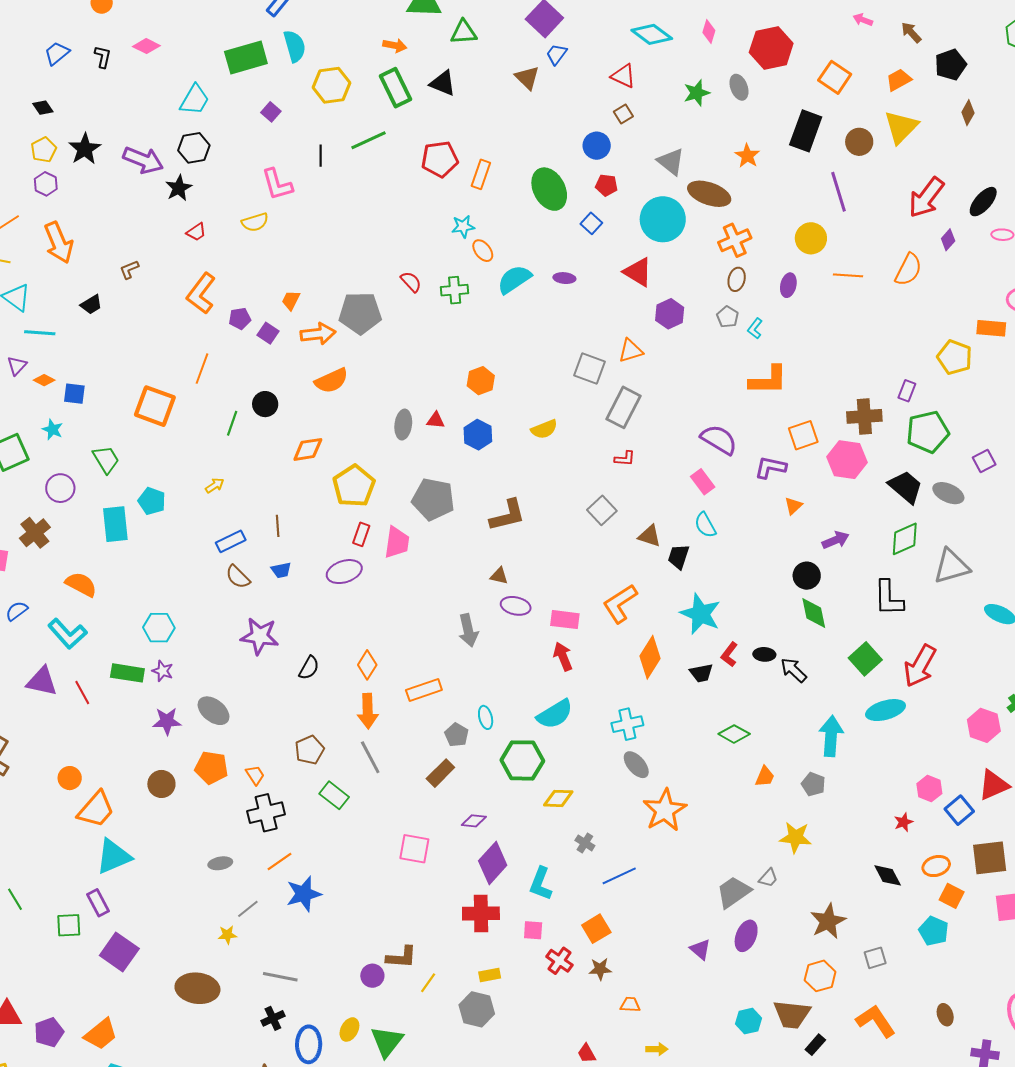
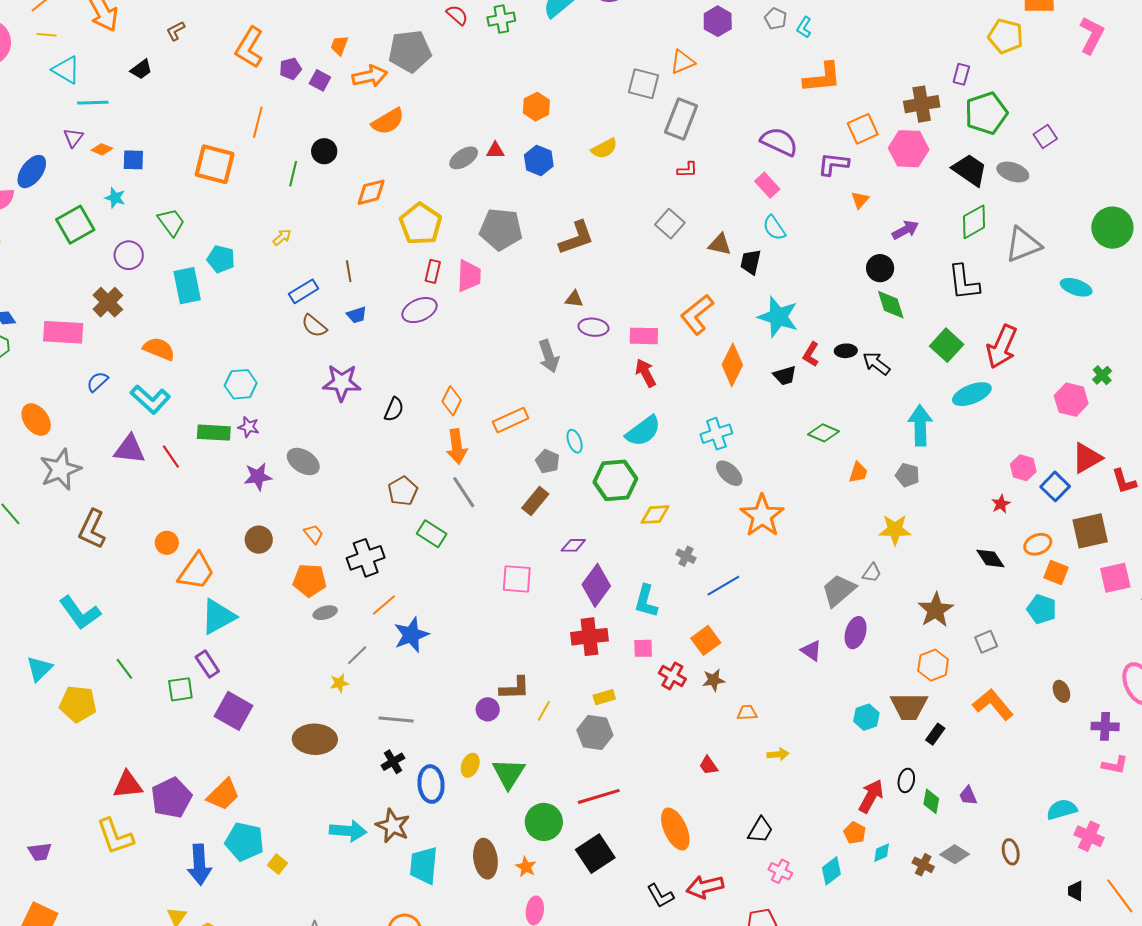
gray ellipse: (403, 425) -> (464, 158), turned 56
orange pentagon: (211, 768) -> (310, 580), moved
orange trapezoid: (255, 775) -> (314, 534), moved
purple pentagon: (49, 1032) -> (171, 798), size x1.4

